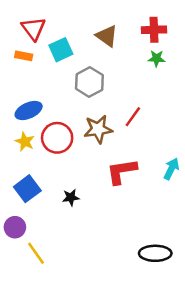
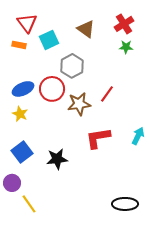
red cross: (154, 30) -> (124, 24), turned -30
red circle: (57, 138) -> (52, 89), moved
black star: (71, 197) -> (57, 159), size x1.5

